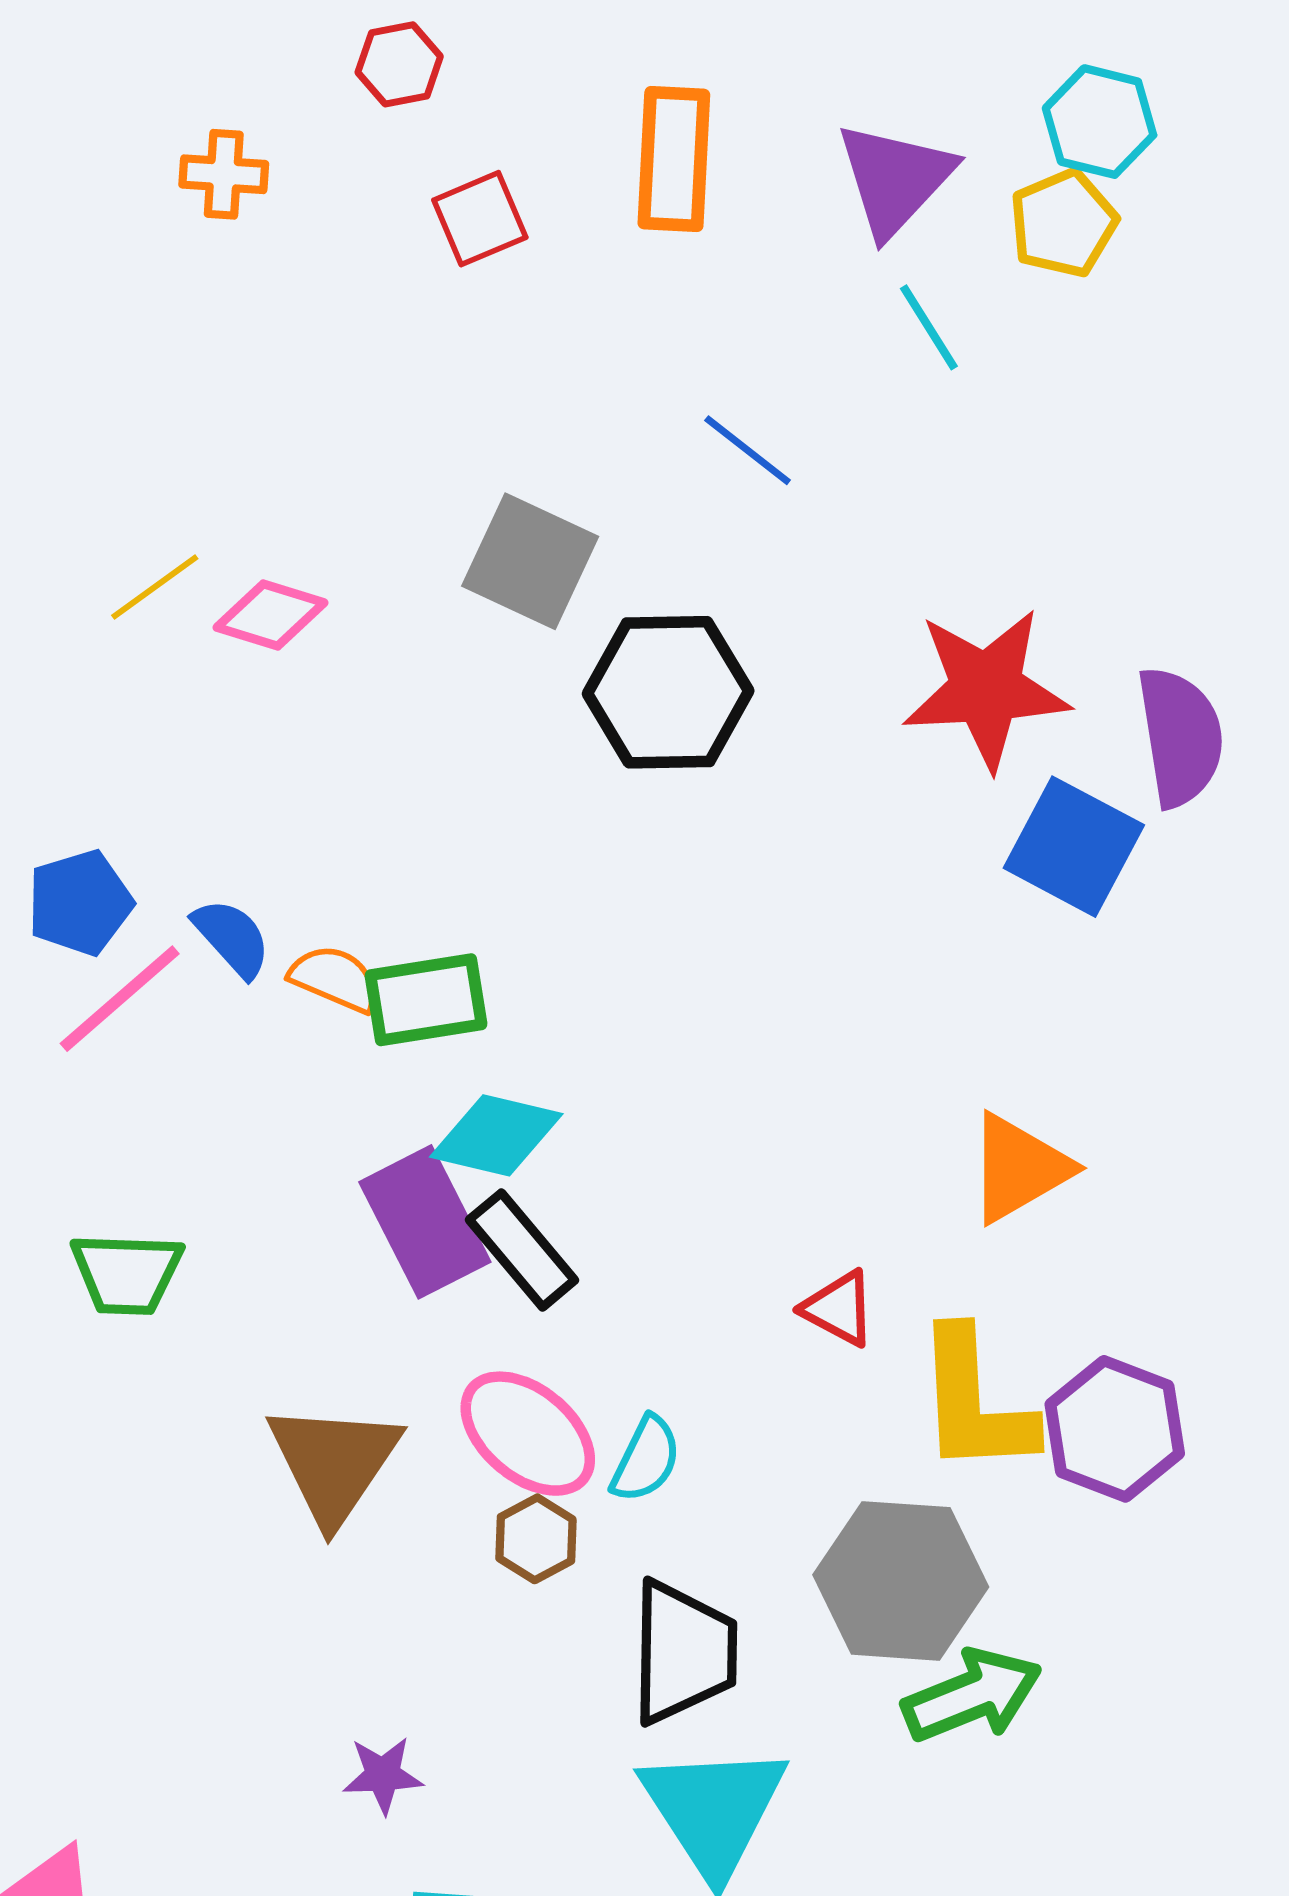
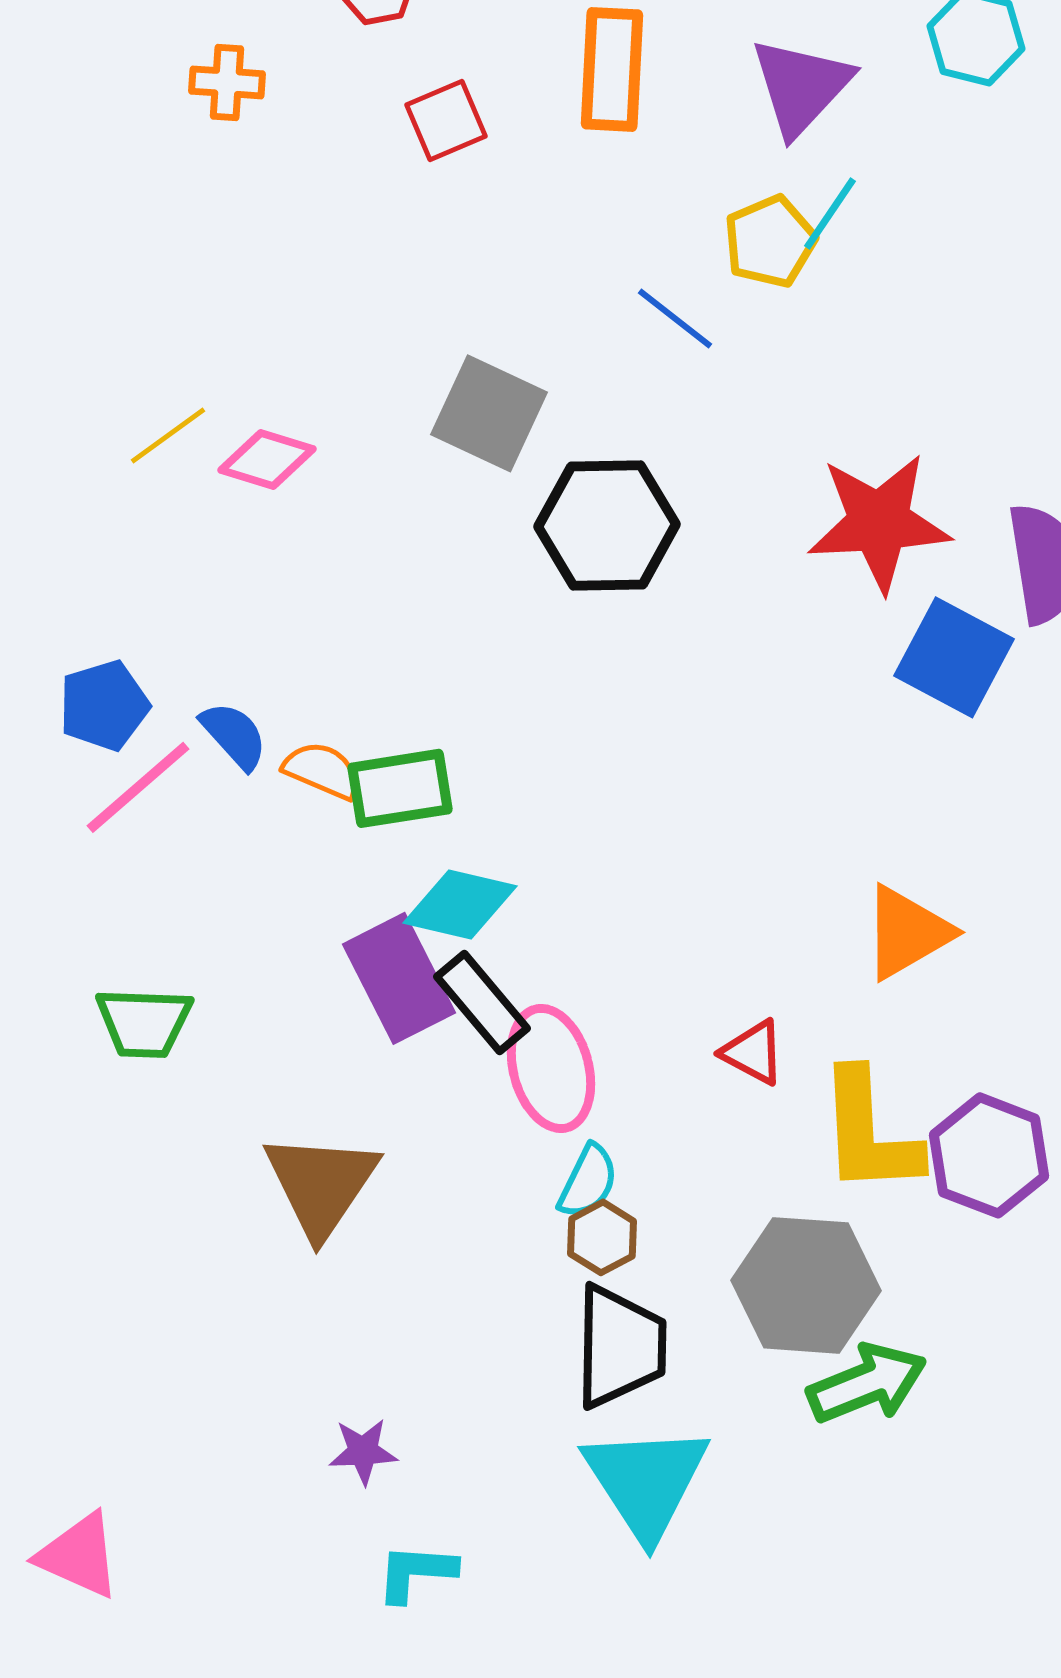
yellow pentagon: (1063, 223) -> (770, 241), moved
cyan line: (929, 327) -> (830, 213), turned 66
pink ellipse: (528, 1434) -> (551, 1068), moved, turned 35
brown hexagon: (536, 1539) -> (602, 1237), moved

